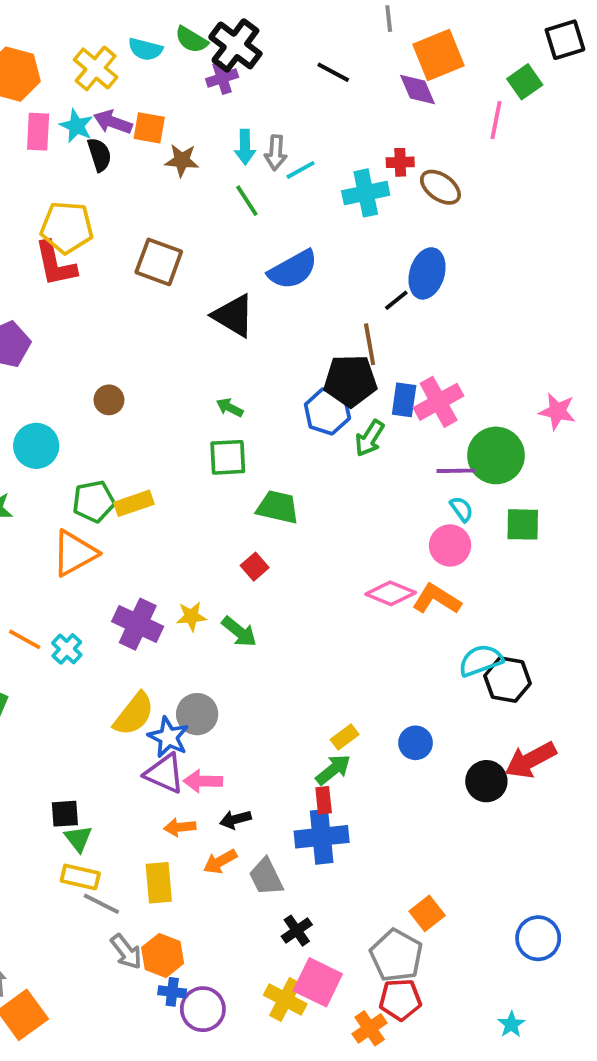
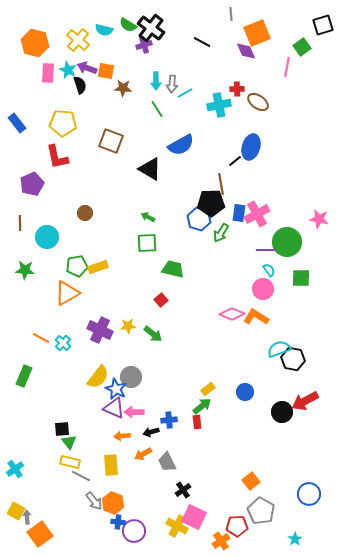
red L-shape: (55, 264) -> (57, 157), moved
blue cross: (322, 837) -> (169, 420), moved, size x0.6
gray pentagon: (396, 955) -> (261, 511), moved

